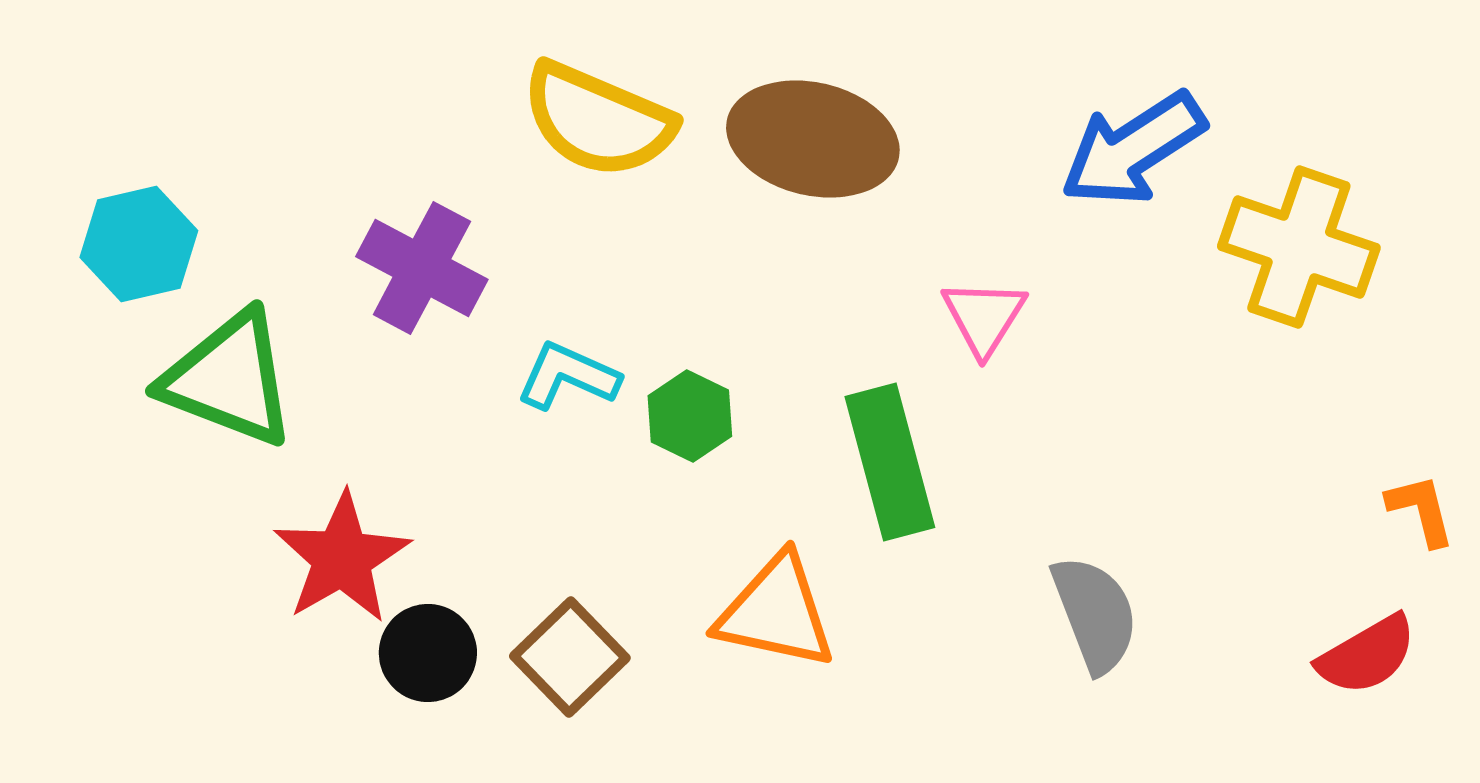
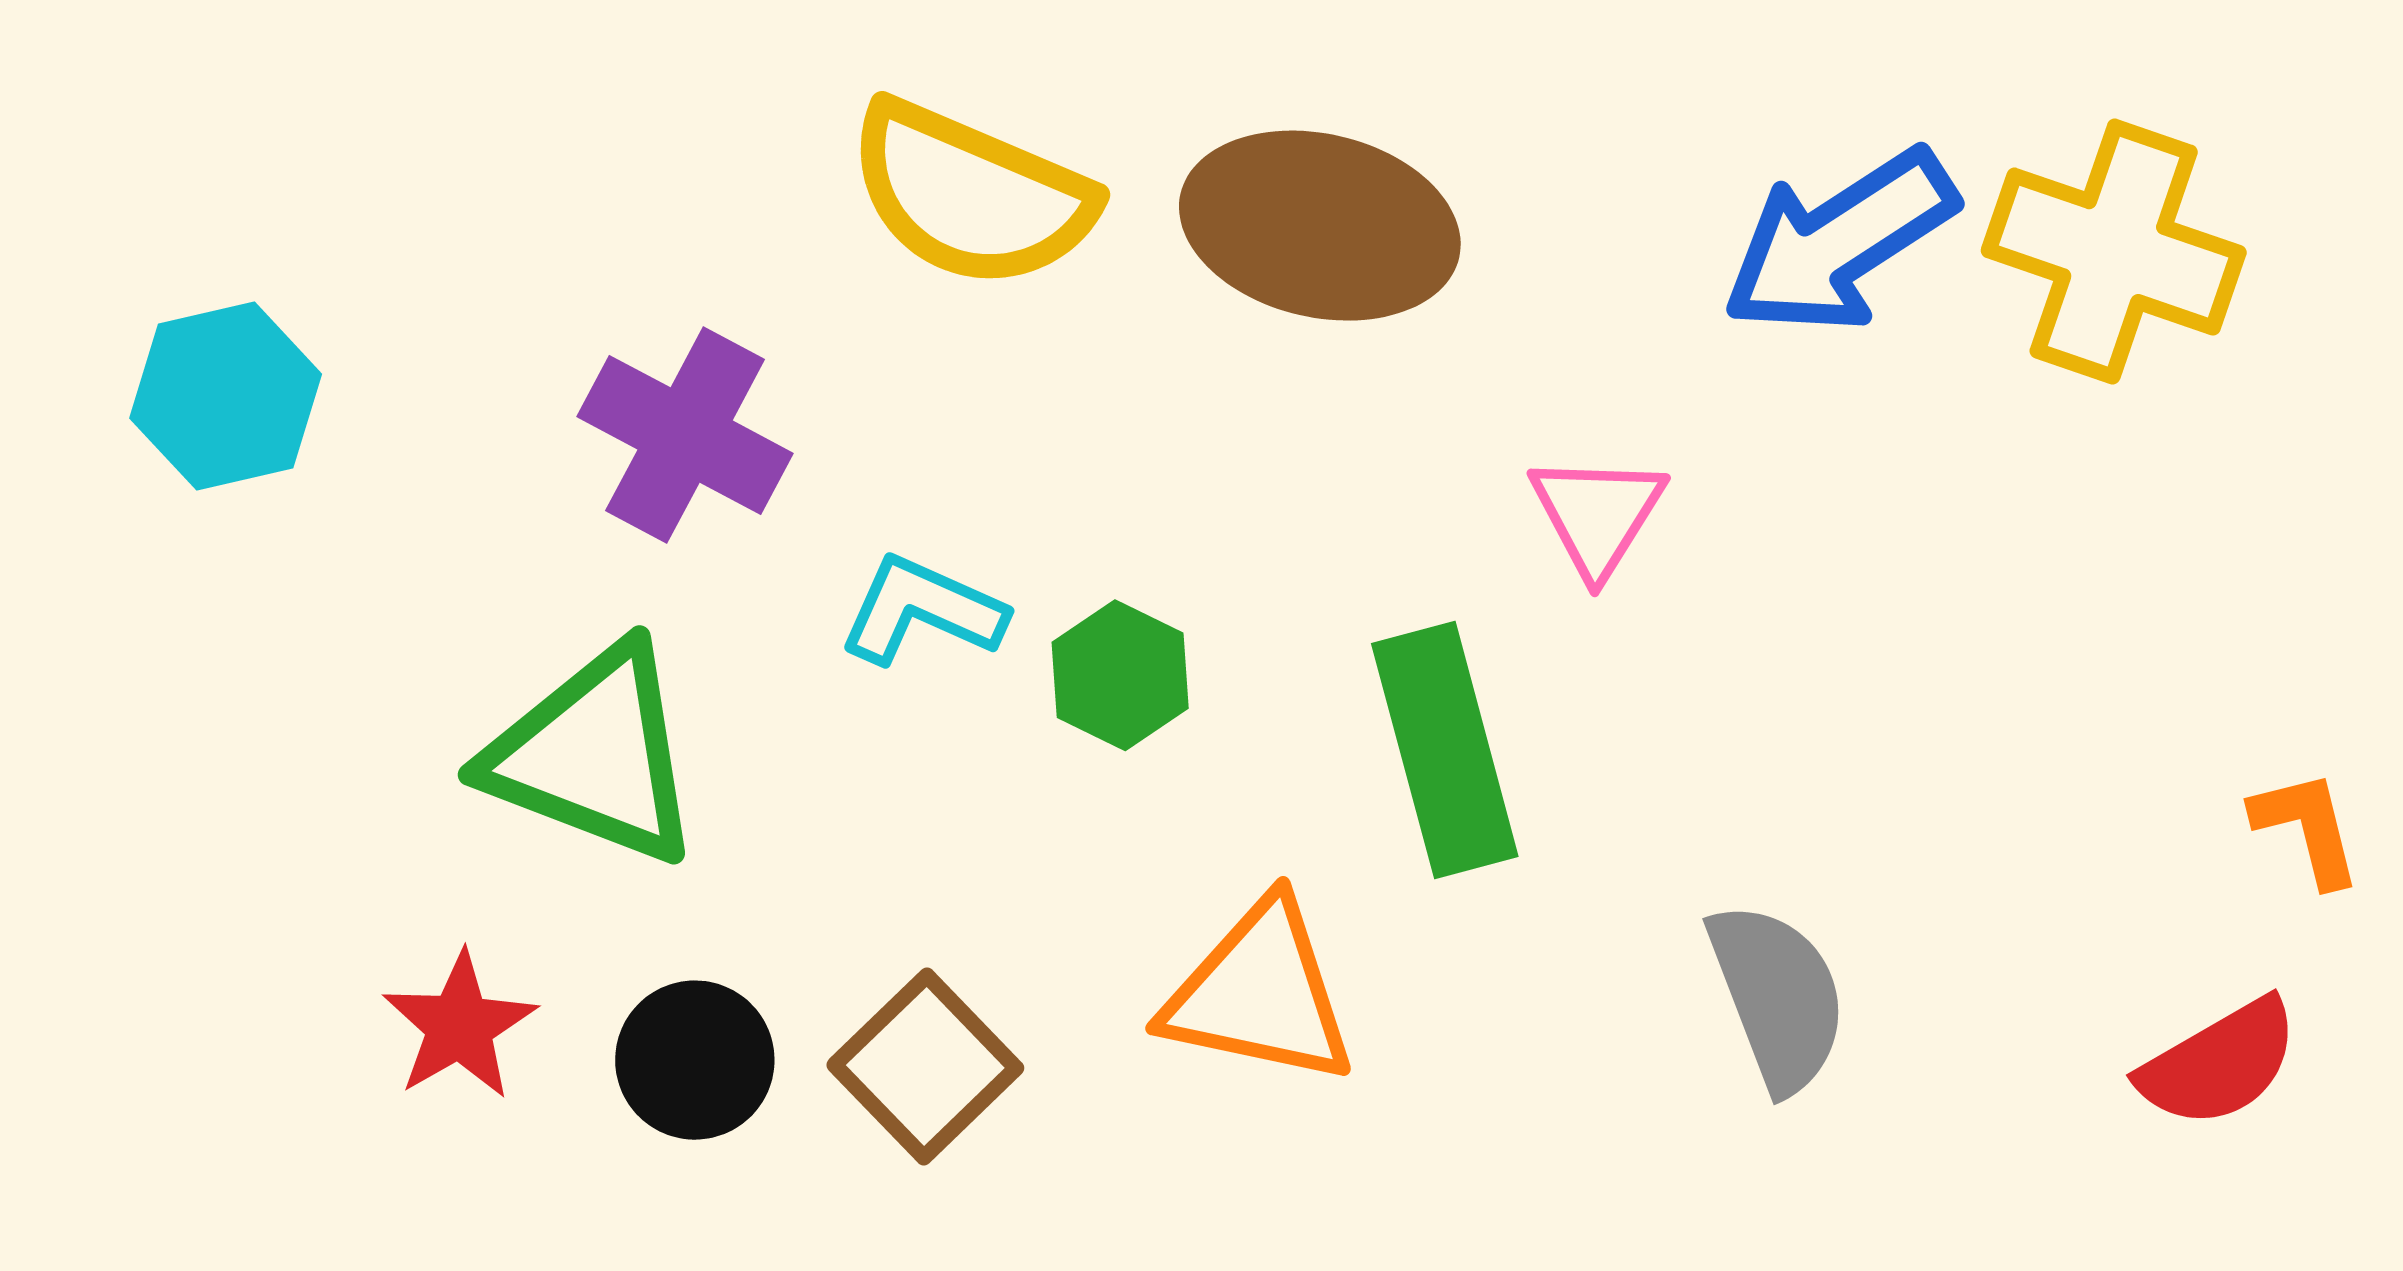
yellow cross: (1299, 247) -> (2114, 252), moved
green triangle: (229, 379) -> (594, 755), moved
red star: (342, 558) -> (459, 1026), moved, size x0.7

